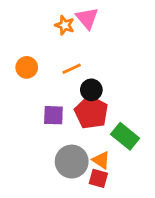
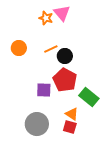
black circle: (91, 90) -> (65, 56), moved
purple square: (53, 115) -> (44, 90), moved
gray circle: (72, 162) -> (37, 124), moved

